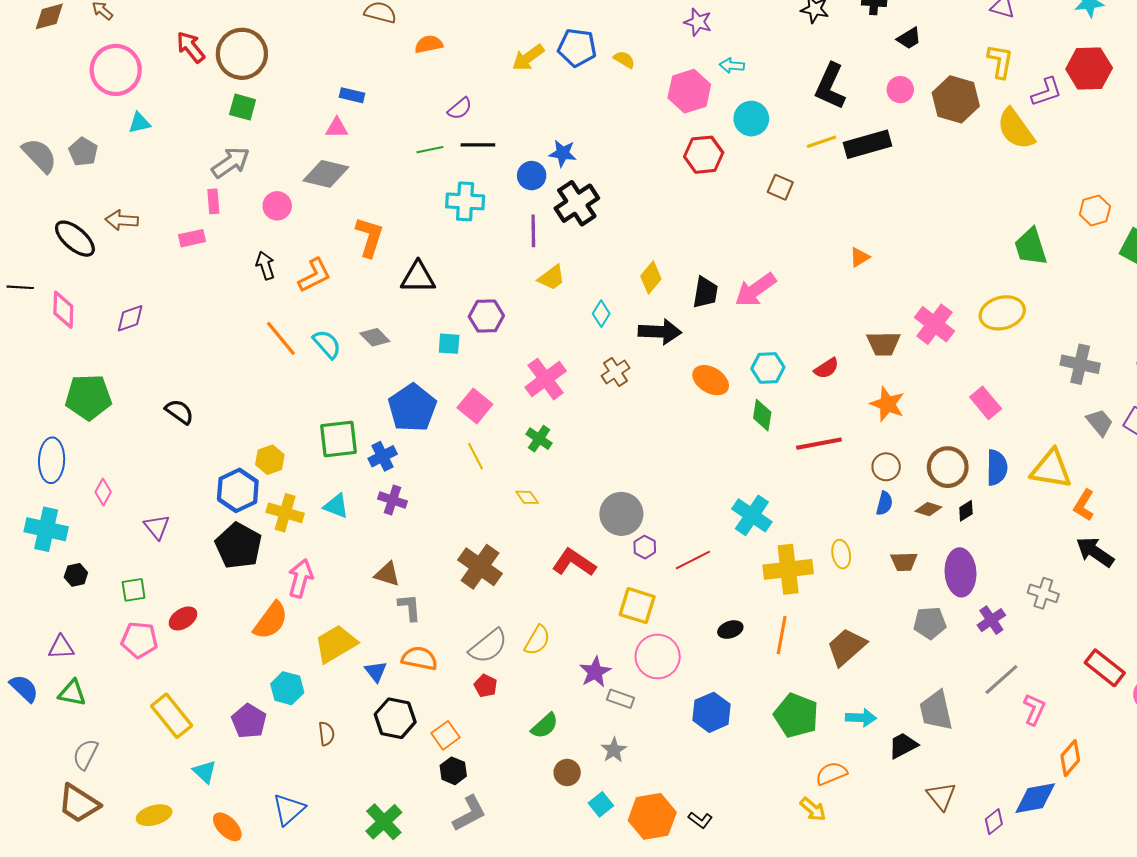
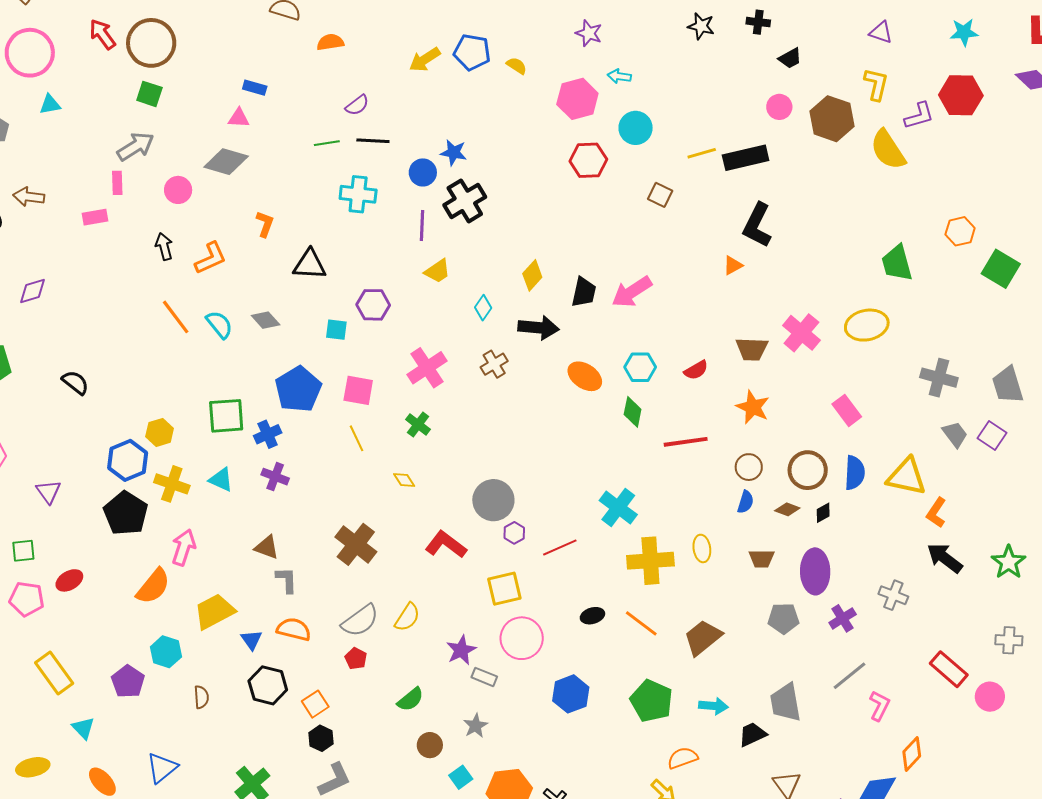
black L-shape: (830, 86) -> (757, 225), moved
orange L-shape: (369, 237) -> (265, 224), size x0.7
pink square: (475, 406) -> (358, 390), turned -32
yellow square: (637, 606) -> (504, 589), turned -33
orange line: (782, 635) -> (641, 623), turned -66

